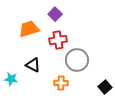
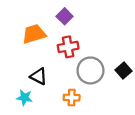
cyan star: (11, 79) -> (25, 98), moved
black square: (105, 87) -> (123, 70), moved

